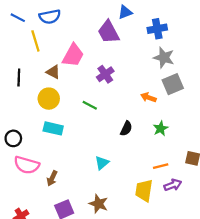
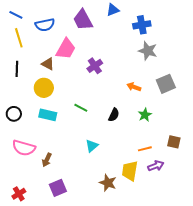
blue semicircle: (50, 17) -> (45, 25), moved
purple trapezoid: (109, 32) -> (83, 20), moved
yellow line: (35, 41) -> (19, 38), moved
gray square: (173, 84) -> (166, 84), moved
green line: (90, 105) -> (81, 108), moved
black circle: (13, 138) -> (14, 114), moved
brown star: (99, 204) -> (108, 183), moved

